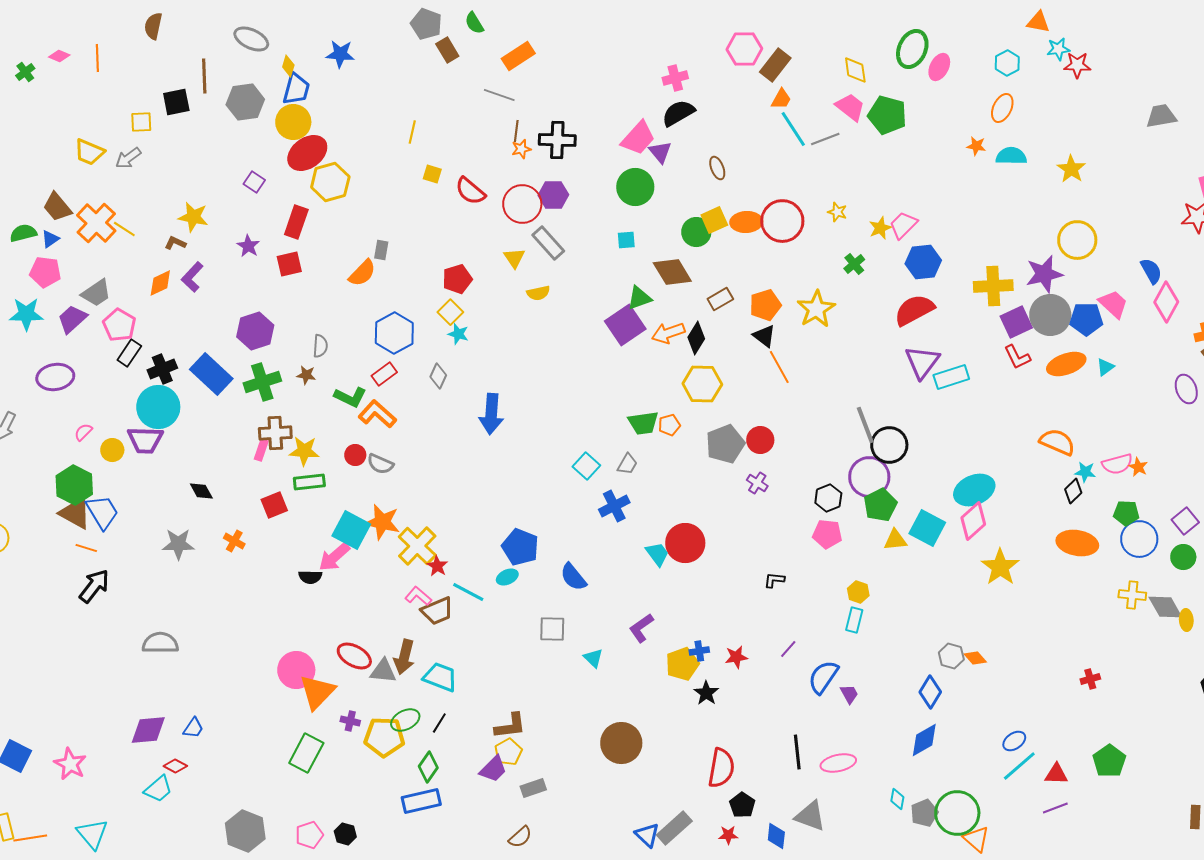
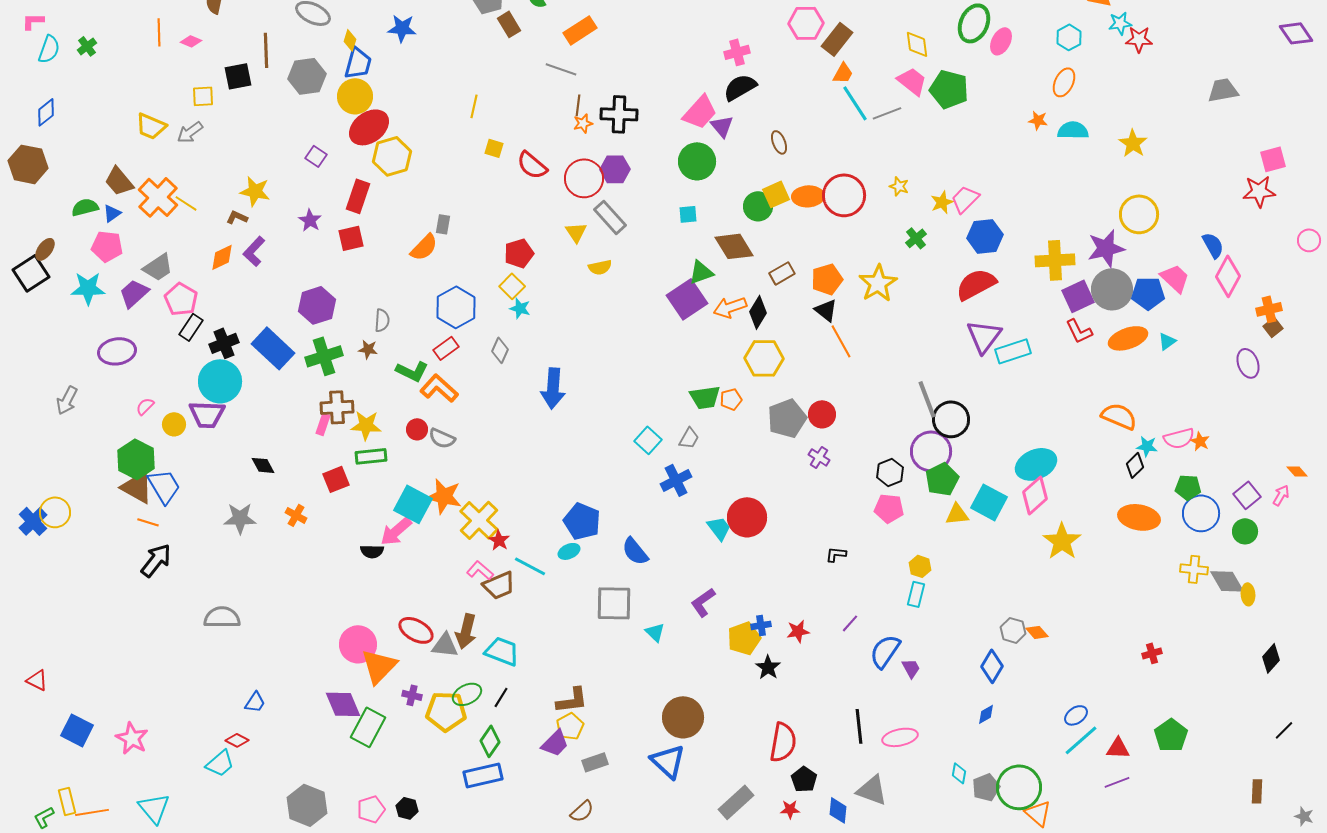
pink diamond: (59, 56) -> (191, 41), moved
gray square: (552, 629) -> (614, 603), size x1.4
purple diamond: (148, 730) -> (343, 704), moved, turned 72
blue diamond: (924, 740) -> (986, 714), size x0.6
blue triangle: (647, 835) -> (668, 761), moved, size x1.4

